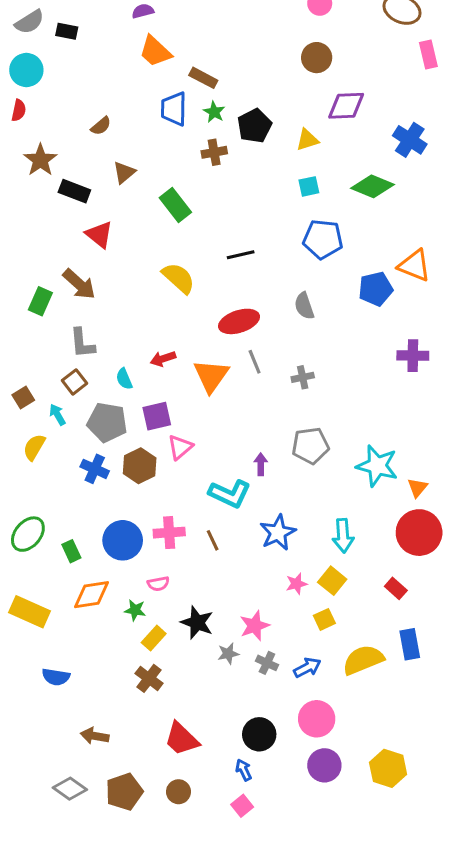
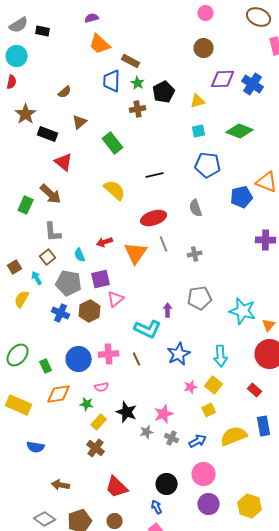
blue cross: (410, 140) -> (253, 84), moved

